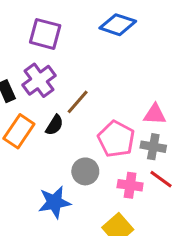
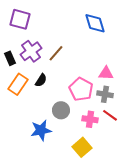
blue diamond: (118, 25) -> (95, 23), moved, turned 55
purple square: (45, 34) -> (20, 19), moved
brown line: (78, 102) -> (56, 53), moved

